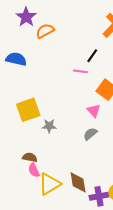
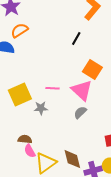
orange semicircle: (45, 31) -> (20, 30), moved
pink line: (80, 71) -> (53, 88), moved
pink triangle: (94, 111) -> (82, 90), size x1.6

